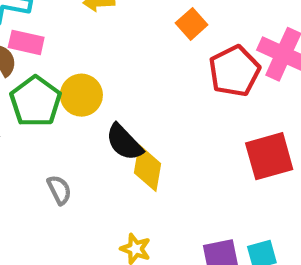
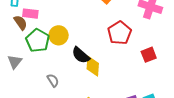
red pentagon: (234, 71) -> (120, 33), moved
red square: (269, 156) -> (149, 55), size x0.7

